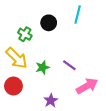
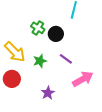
black circle: (49, 23) -> (56, 34), moved
green cross: (25, 34) -> (38, 28), moved

